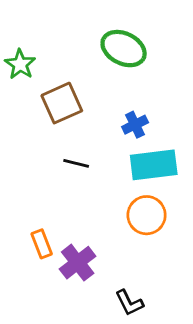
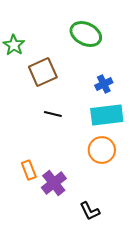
blue cross: (135, 125) -> (104, 84), moved

